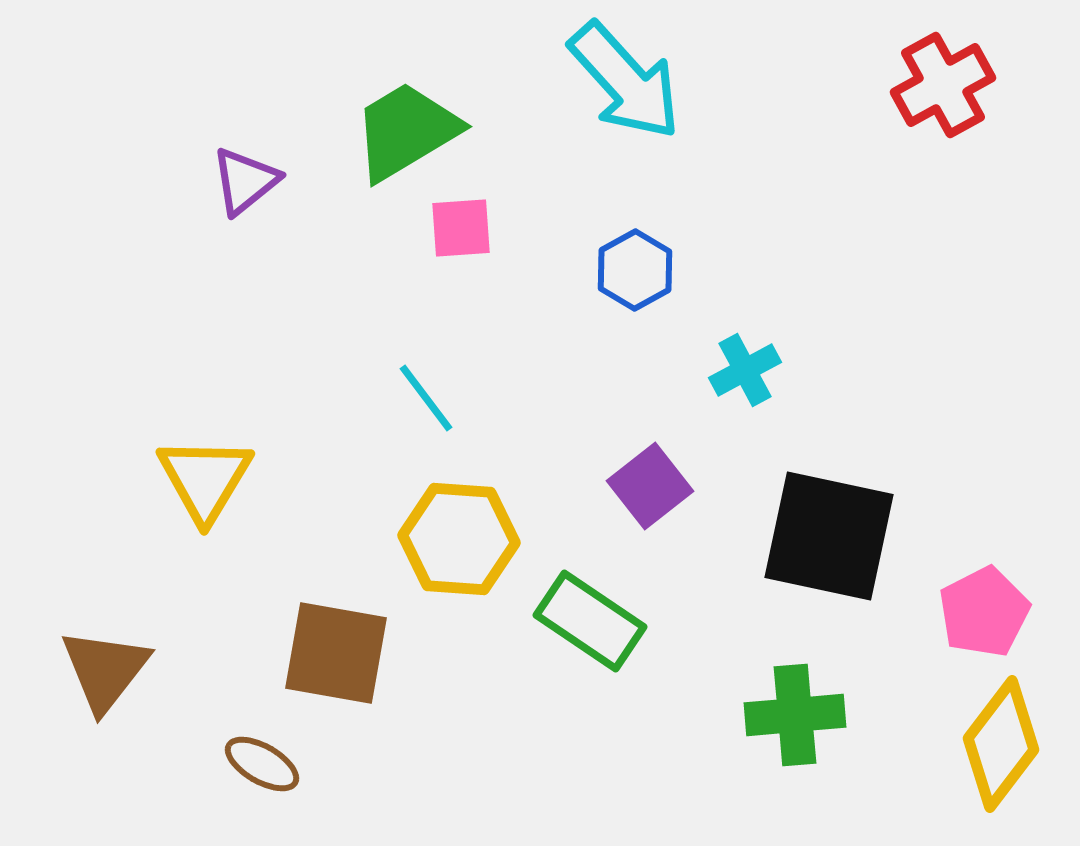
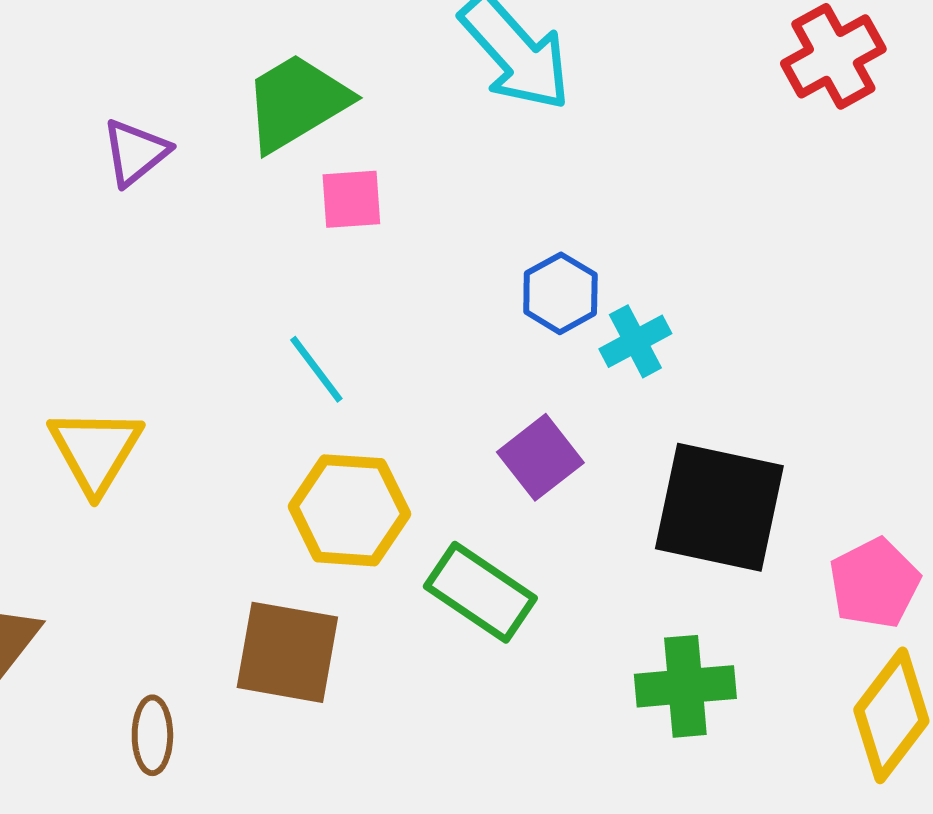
blue hexagon: (635, 270) -> (560, 293), moved
brown square: (336, 653) -> (287, 652), moved
brown ellipse: (262, 764) -> (152, 735), turned 60

